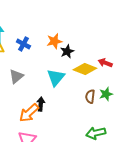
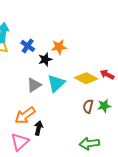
black star: (67, 51) -> (45, 59), moved
gray triangle: (16, 76) -> (34, 85), moved
black arrow: (41, 104) -> (38, 128), moved

